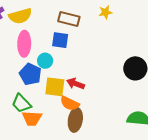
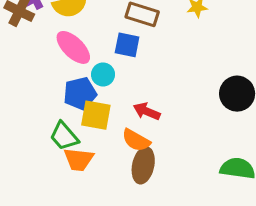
pink ellipse: (24, 44) -> (73, 47), turned -50
blue pentagon: (30, 74) -> (80, 94), turned 30
yellow square: (55, 87) -> (96, 115), moved

